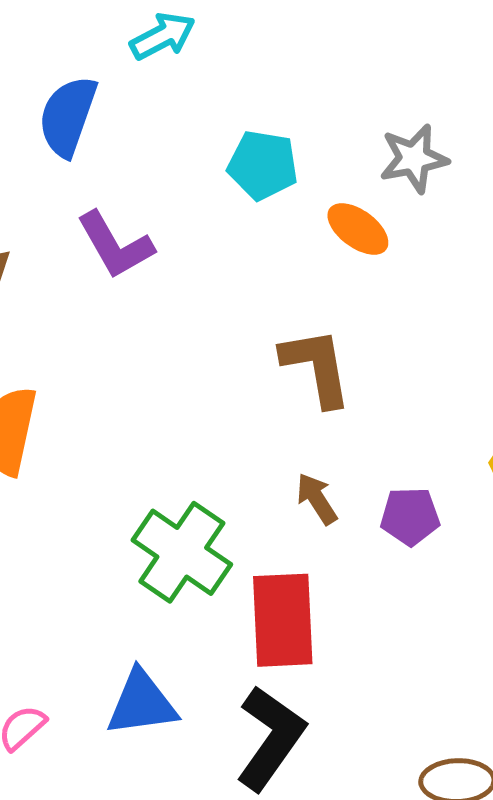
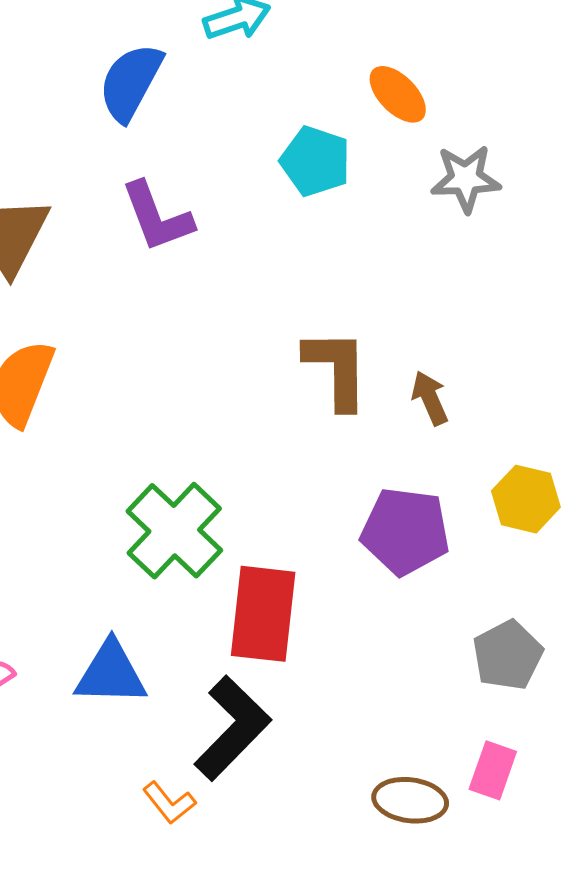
orange ellipse: (358, 229) -> (398, 94), moved
brown arrow: (317, 499) -> (430, 398), moved
purple pentagon: (410, 516) -> (405, 531), size x1.5

